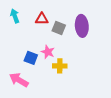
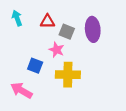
pink star: (48, 52) -> (57, 50), moved
yellow cross: (60, 66) -> (68, 75), size x1.5

